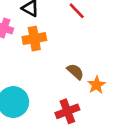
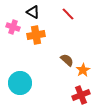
red cross: (67, 111) -> (81, 95), moved

